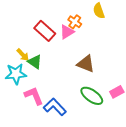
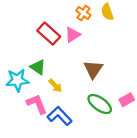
orange cross: (75, 22) -> (83, 13), moved
yellow arrow: (23, 55) -> (55, 86), moved
brown triangle: (86, 64) -> (93, 69), turned 42

